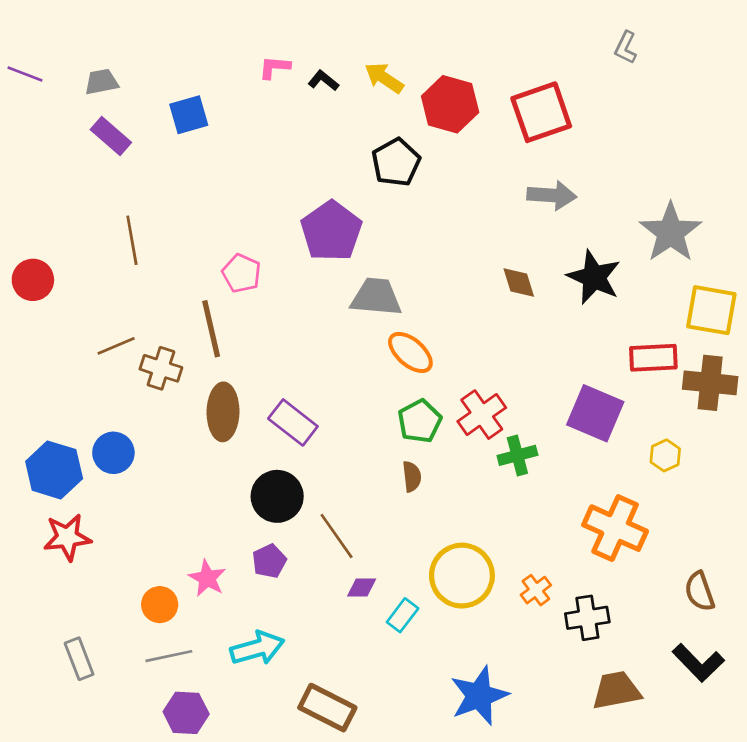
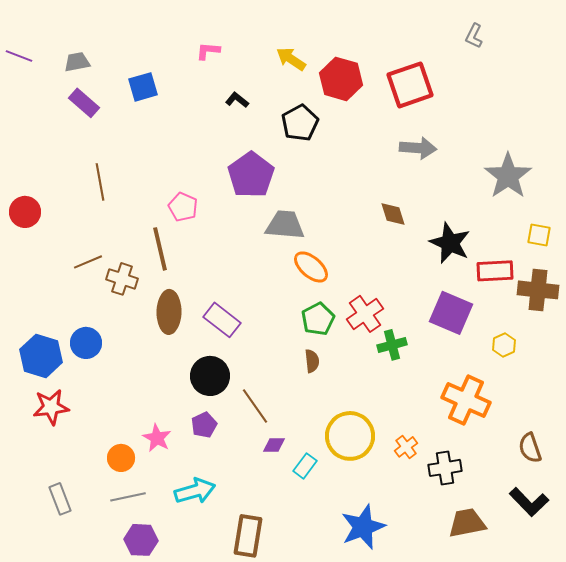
black L-shape: (323, 81) -> (237, 100), moved
black star: (594, 277) -> (450, 243), moved
yellow square: (711, 310) -> (539, 235), size x0.6
brown rectangle: (327, 708) -> (248, 536), turned 72

